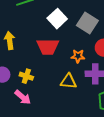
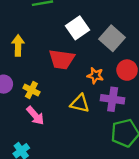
pink arrow: (23, 97) -> (35, 116), moved

